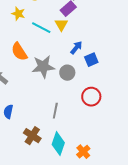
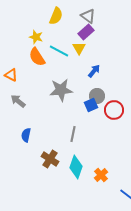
orange semicircle: (19, 52) -> (37, 57), moved
blue square: (91, 60) -> (91, 105), moved
gray circle: (67, 73) -> (97, 96), moved
red circle: (91, 97) -> (114, 110), moved

